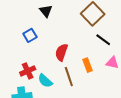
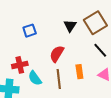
black triangle: (46, 11) -> (70, 26), moved

